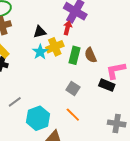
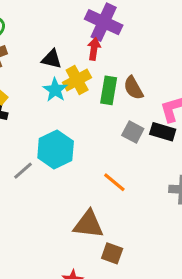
black triangle: (40, 32) -> (52, 59), turned 32
gray square: (73, 89) -> (133, 132), moved
cyan hexagon: (38, 118) -> (56, 150), moved

